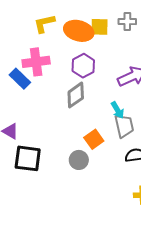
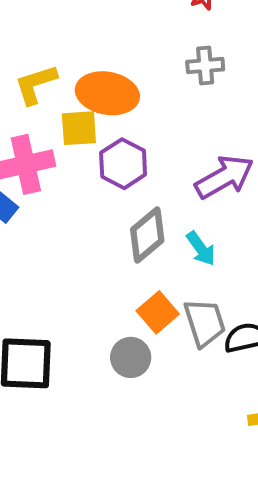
yellow square: (100, 27) -> (79, 128), moved
gray diamond: (76, 95) -> (147, 235), moved
gray trapezoid: (124, 126) -> (205, 323), moved

